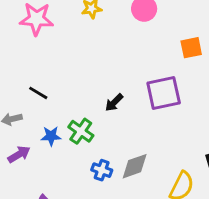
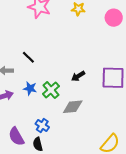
gray diamond: (135, 166) -> (73, 107), moved
blue cross: (102, 170) -> (42, 125), moved

